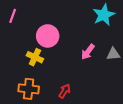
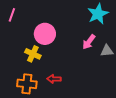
pink arrow: (88, 52) -> (89, 42), moved
red arrow: (65, 91) -> (54, 79), moved, turned -120

